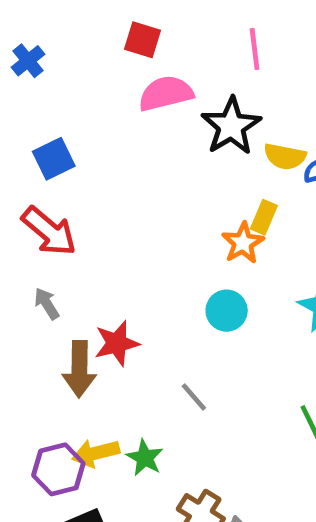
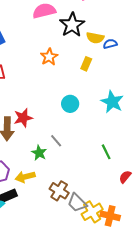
orange star: (243, 243) -> (49, 57), moved
yellow arrow: (96, 453) -> (25, 177), moved
green star: (145, 458) -> (39, 153), moved

